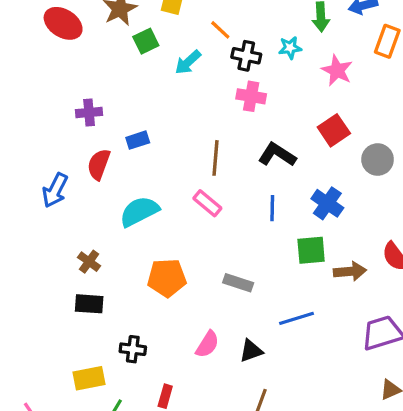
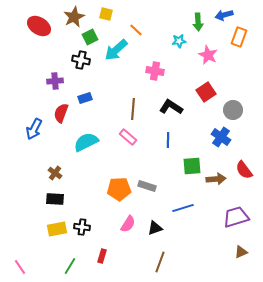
black cross: (246, 56) -> (81, 60), moved
cyan arrow: (188, 62) -> (116, 50), size x1.4
blue cross: (327, 203) -> (221, 137), moved
orange pentagon: (167, 278) -> (119, 189), moved
yellow rectangle: (89, 378) -> (57, 229), moved

